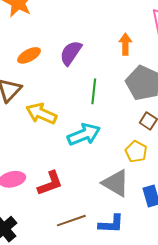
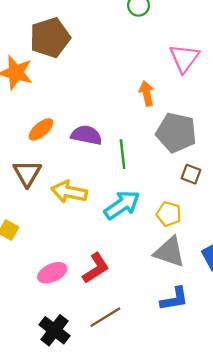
purple semicircle: (71, 53) -> (86, 135), moved, turned 80
yellow pentagon: (136, 152) -> (169, 214), moved
brown line: (71, 221) -> (105, 317), moved

